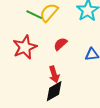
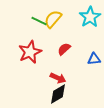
red arrow: (54, 74) -> (58, 78), turned -49

